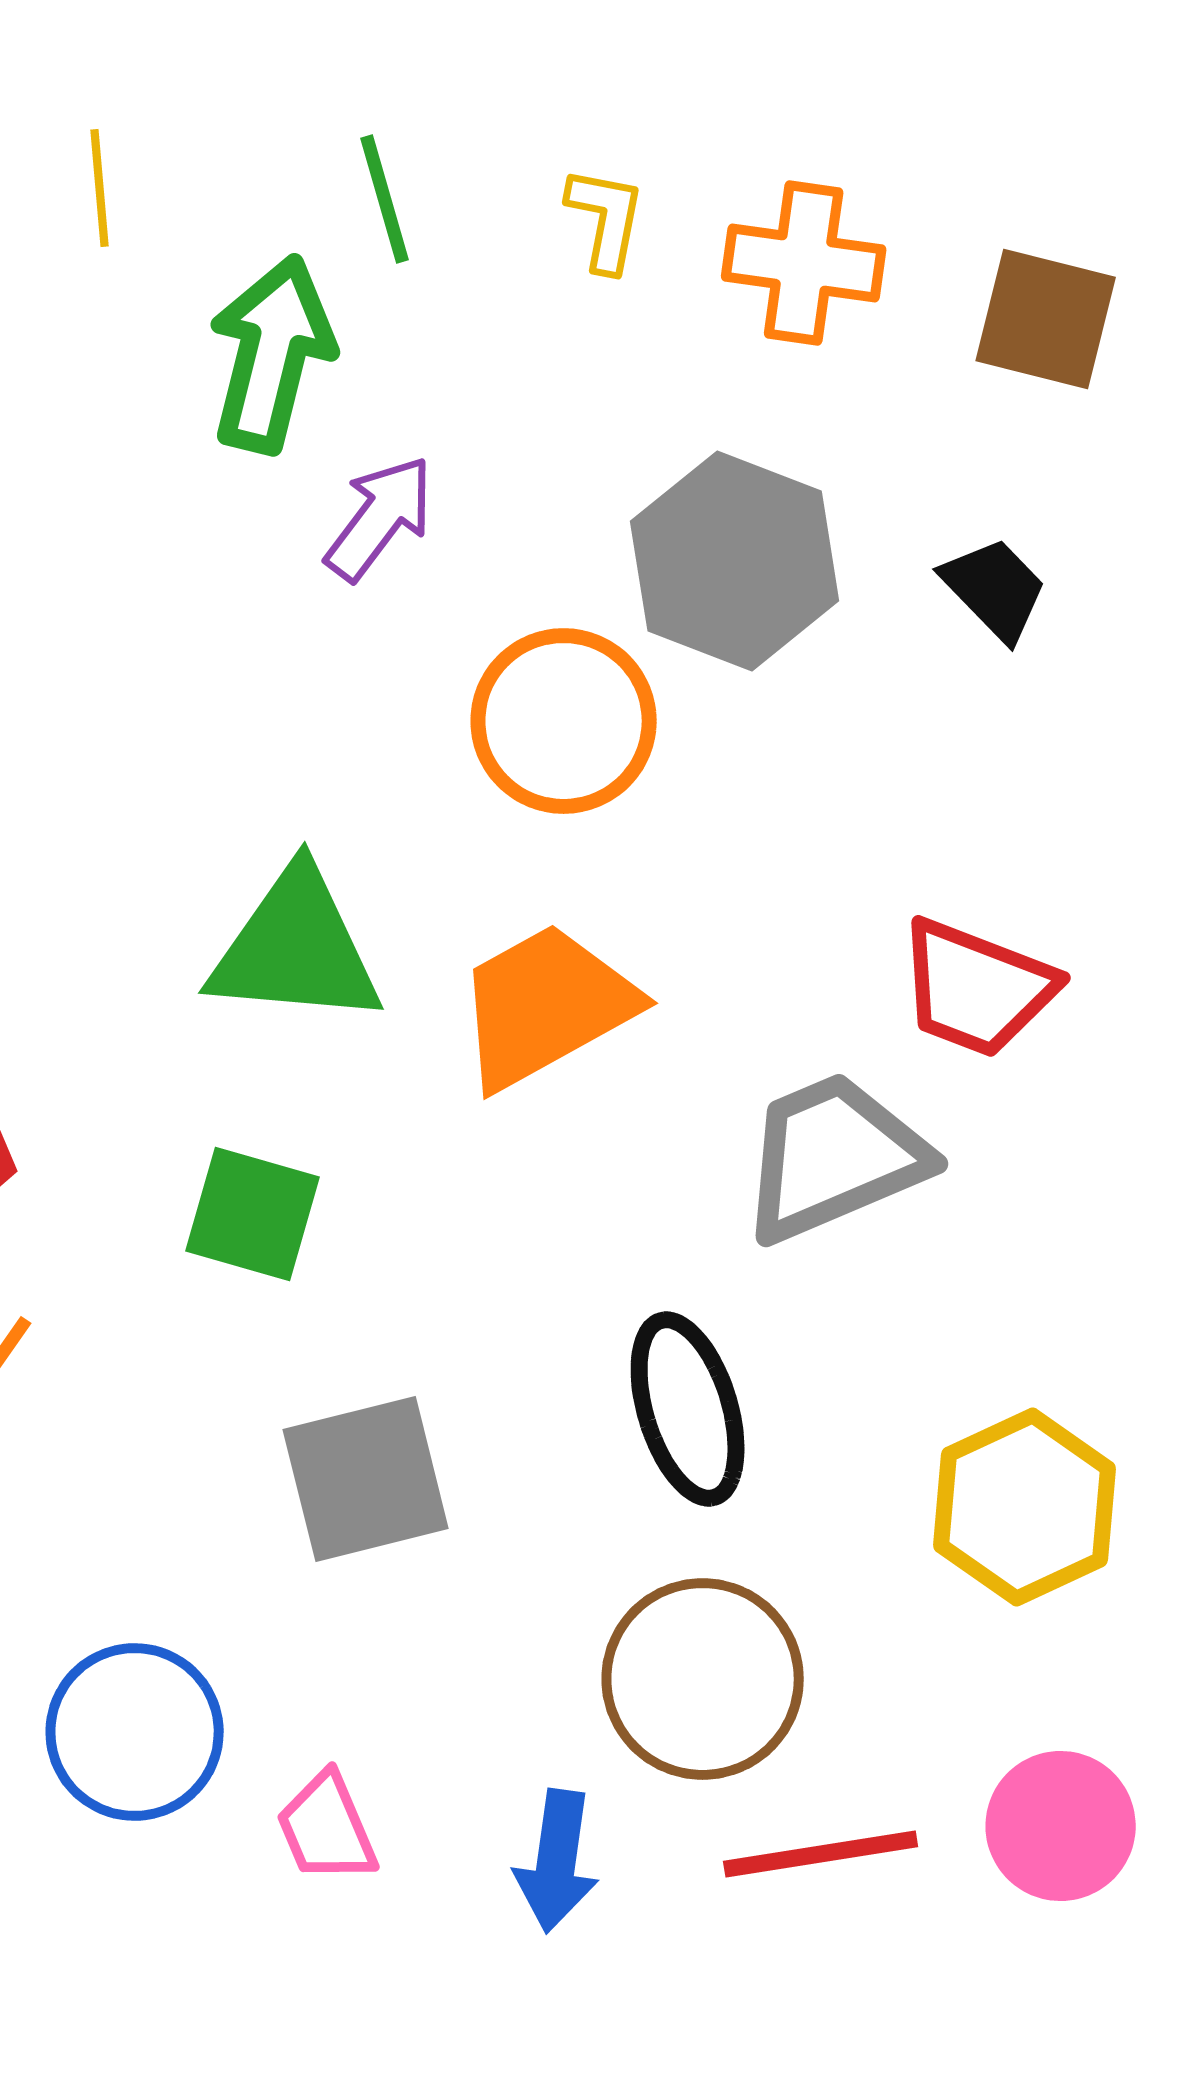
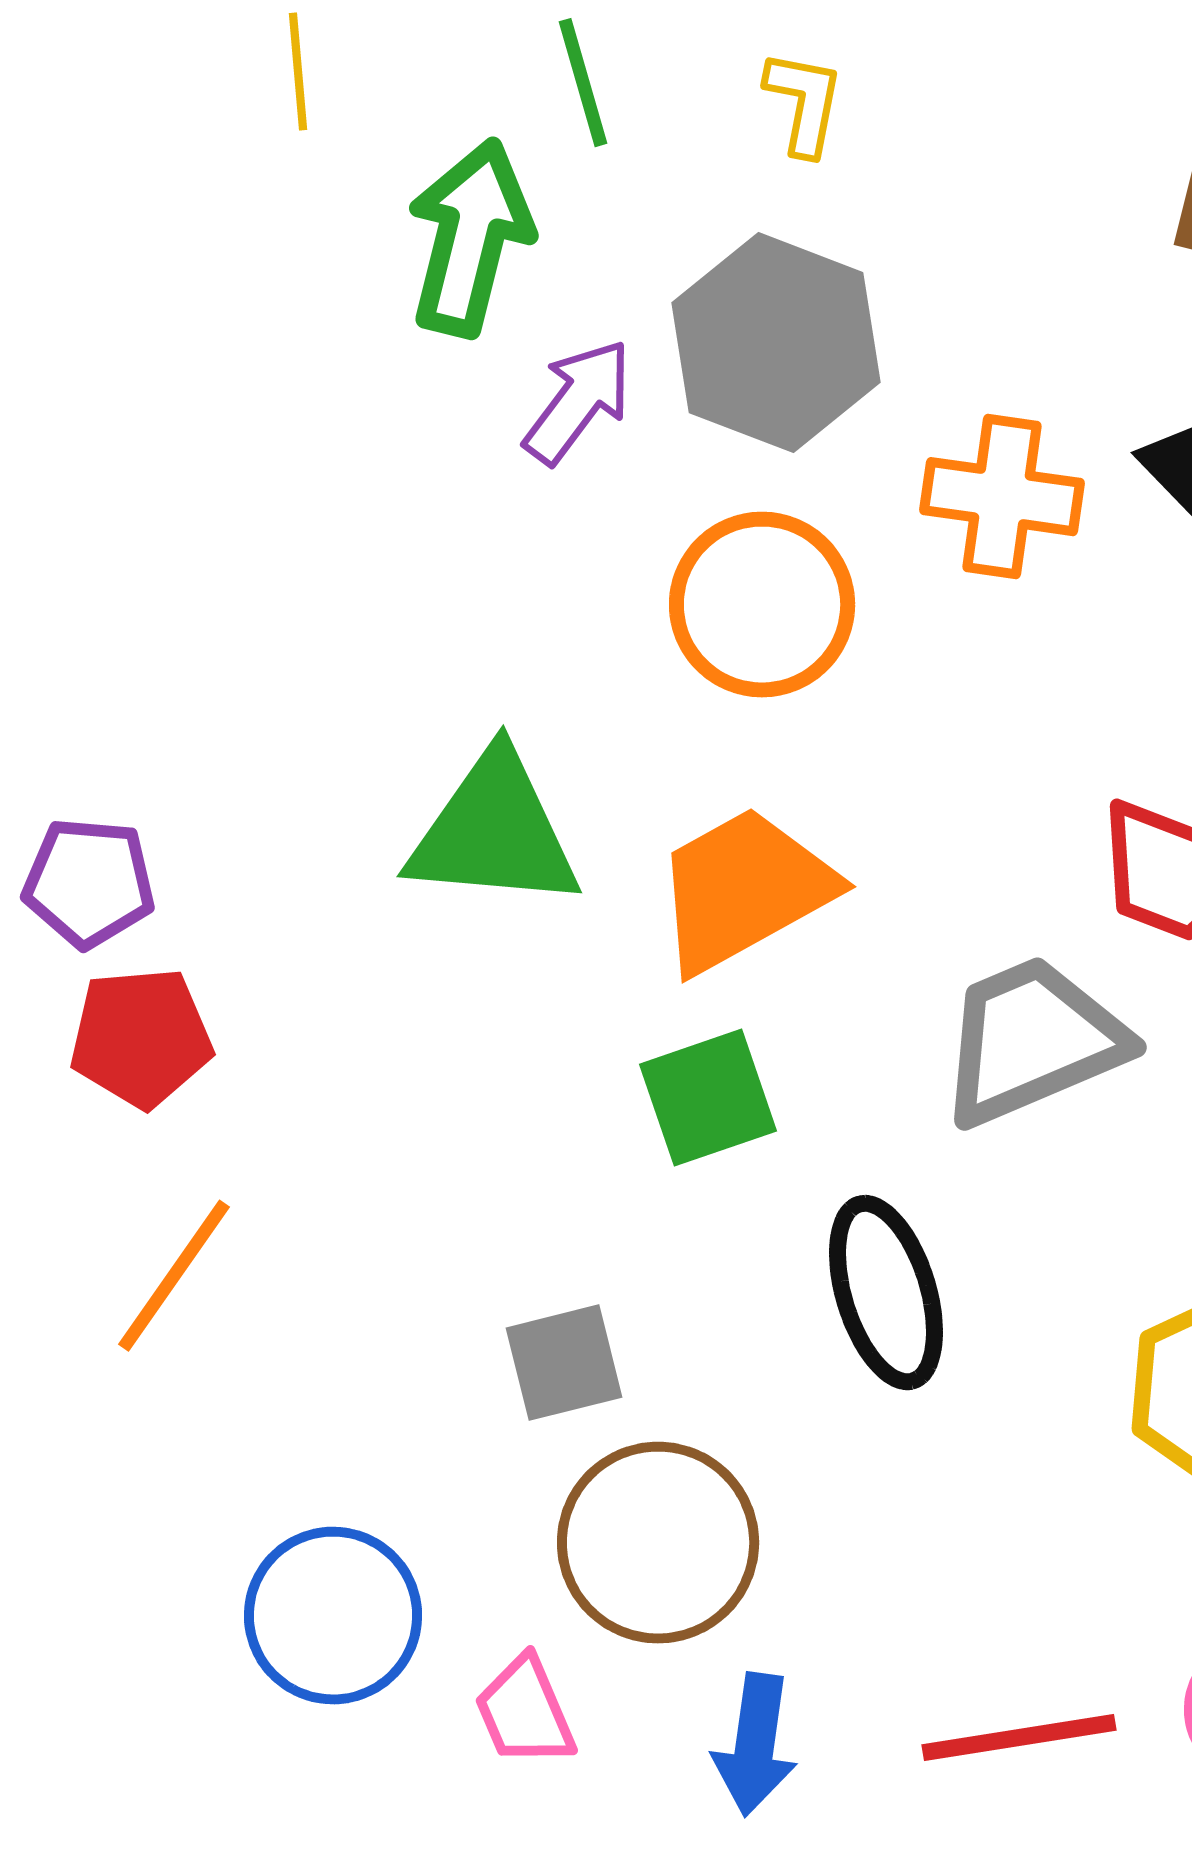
orange cross: (804, 263) -> (1002, 497), moved
gray hexagon: (735, 561) -> (776, 343), moved
green square: (253, 1214) -> (708, 1098), moved, turned -35
gray square: (366, 1479) -> (564, 1363), size x0.7
brown circle: (703, 1679) -> (658, 1543), moved

